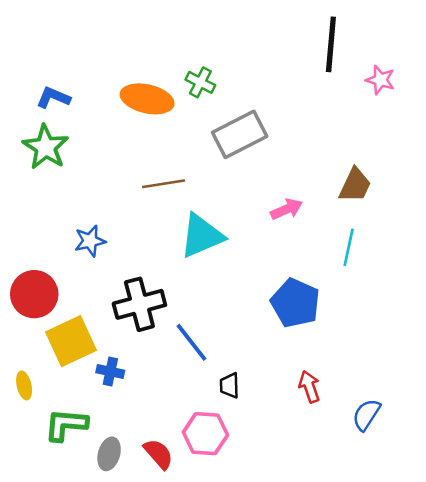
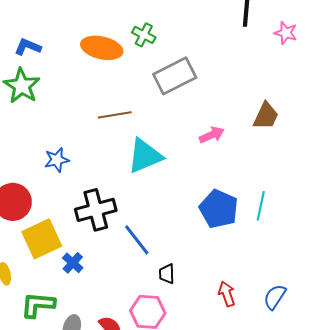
cyan line: (349, 247) -> (261, 206), moved
blue cross: (110, 371) -> (73, 263), turned 30
red arrow: (309, 387) -> (227, 294), moved

